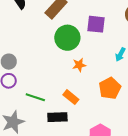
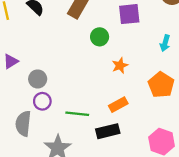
green circle: (67, 38) -> (100, 37), size x0.6
orange rectangle: (71, 97) -> (118, 105), turned -56

